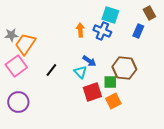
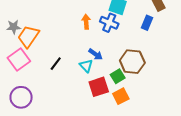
green square: (110, 82) -> (118, 76), turned -32

